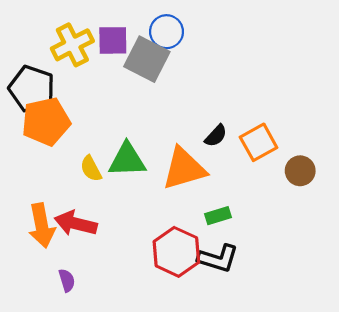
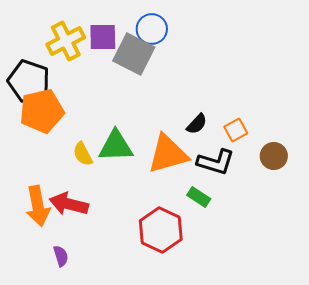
orange square: (259, 142) -> (236, 130), size x0.7
green rectangle: (218, 216) -> (199, 197), turned 50
black L-shape: (218, 258) -> (216, 162), moved

